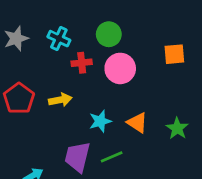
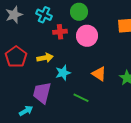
cyan star: (100, 121) -> (63, 73), moved
purple trapezoid: (77, 157) -> (42, 93), moved
green line: (112, 157) -> (81, 98), turned 49

